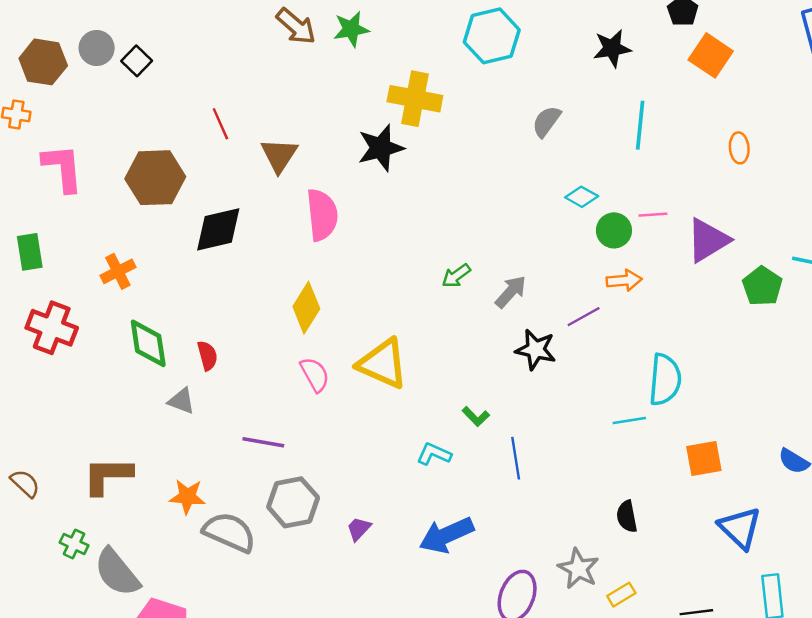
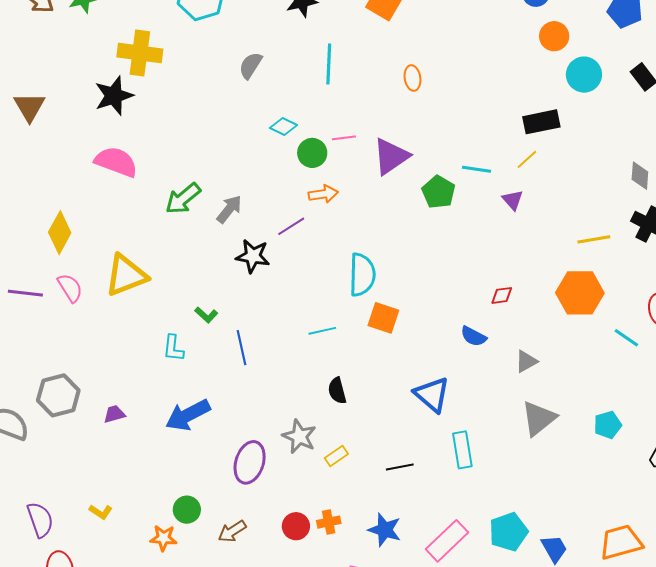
pink semicircle: (322, 215) -> (116, 162), moved, turned -60
green arrow: (456, 276) -> (183, 199), size x1.5
yellow triangle: (383, 364) -> (126, 275), turned -42
cyan line: (629, 420) -> (322, 331), moved
purple line: (263, 442) -> (25, 293), moved
cyan L-shape: (434, 454) -> (173, 348), turned -104
orange square: (704, 459) -> (383, 318), moved, turned 32
purple trapezoid: (359, 529) -> (114, 414), turned 35

